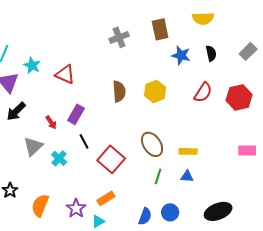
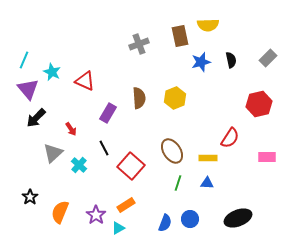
yellow semicircle: (203, 18) -> (208, 25), moved
blue star: (181, 55) -> (201, 62), turned -30
red semicircle: (203, 92) -> (230, 138), moved
purple rectangle: (76, 114) -> (108, 113), moved

